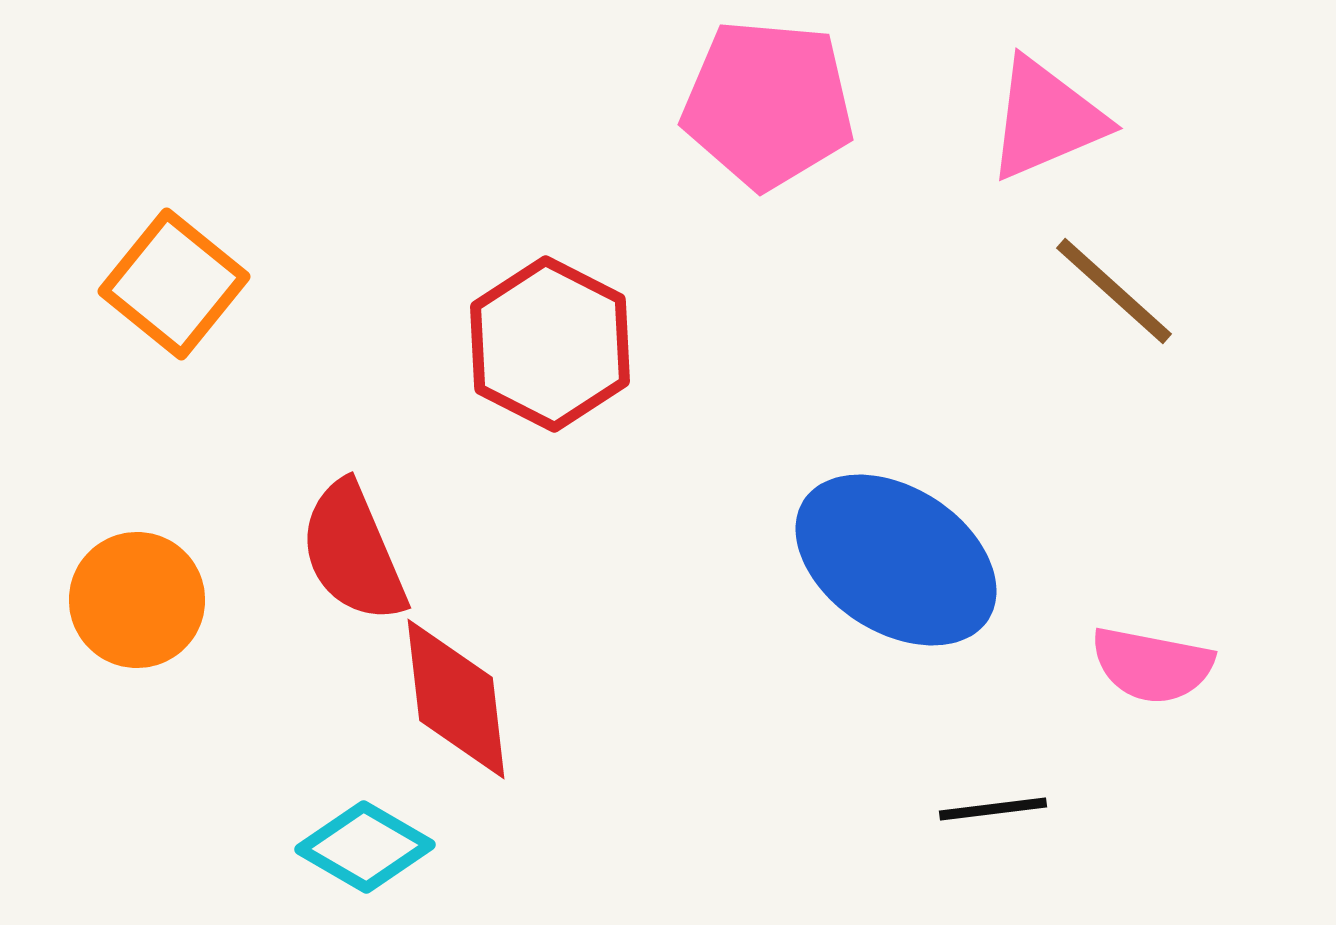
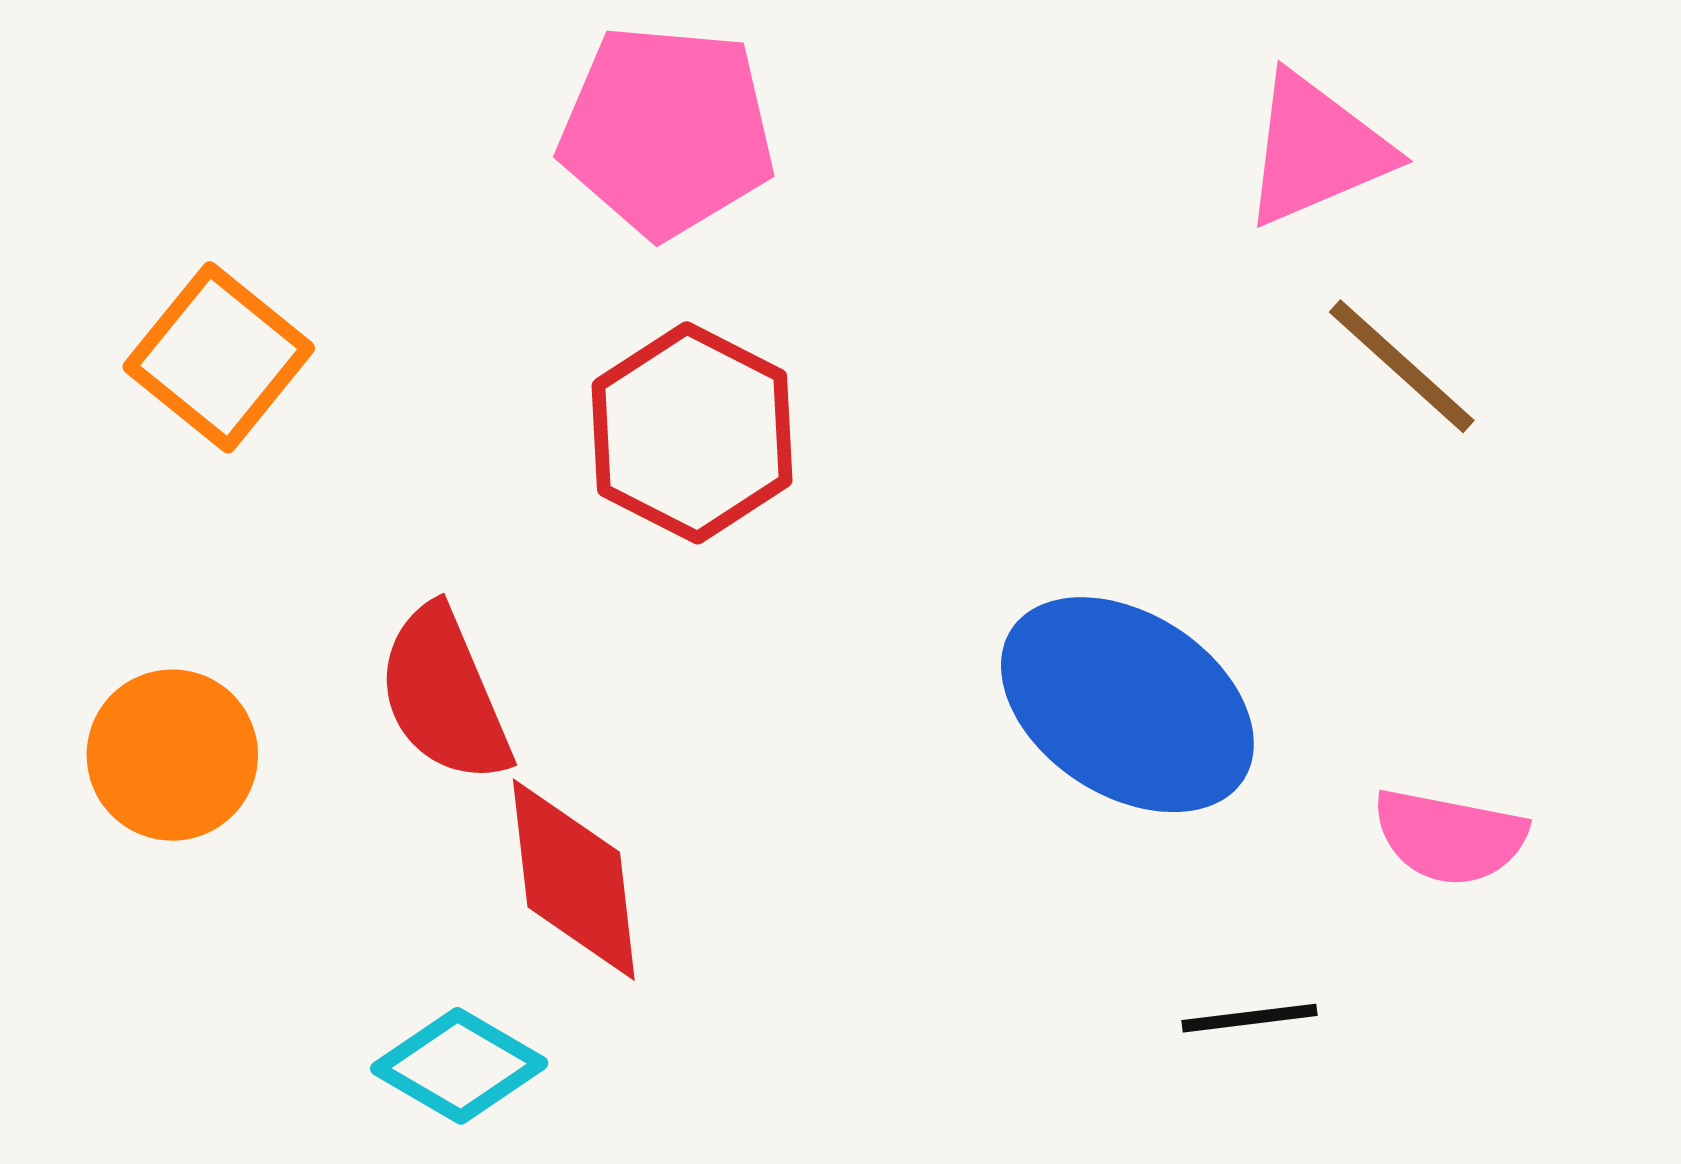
pink pentagon: (768, 104) -> (667, 131), moved

